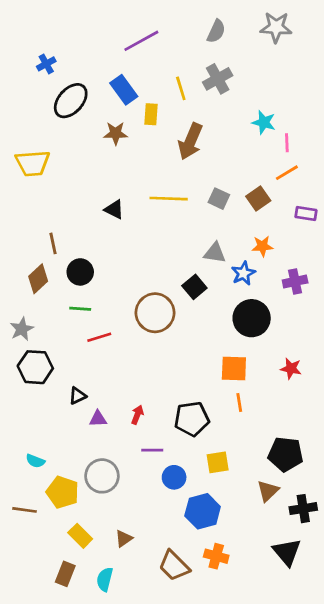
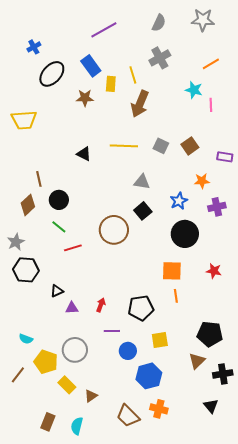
yellow line: (181, 88) -> (133, 75), moved
orange line: (287, 173) -> (211, 64), moved
orange star: (262, 246) -> (202, 181), moved
gray triangle: (215, 253) -> (142, 182), moved
green line: (80, 309) -> (59, 227), turned 35
brown line: (24, 510) -> (18, 375), turned -60
yellow rectangle: (80, 536) -> (67, 385), moved
black triangle: (287, 552) -> (211, 406), size x0.7

